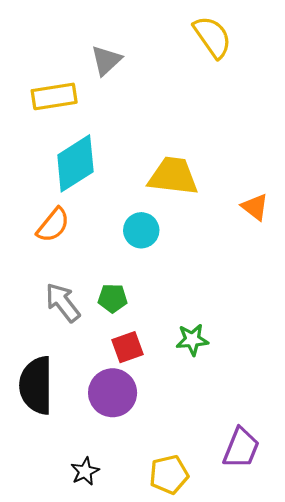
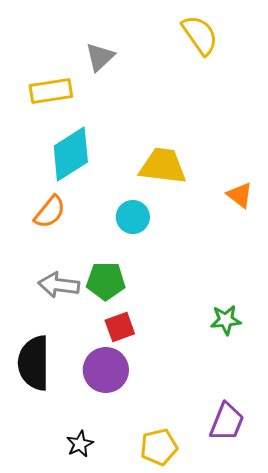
green pentagon: (113, 298) -> (106, 281), size x1.4
gray arrow: (63, 303) -> (59, 285), turned -45
green star: (192, 340) -> (226, 320), moved

